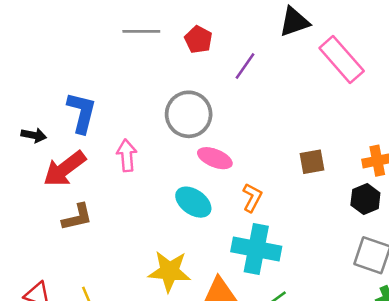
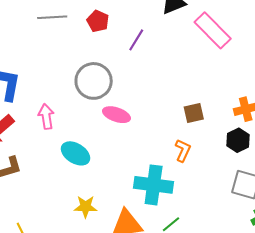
orange L-shape: (252, 198) -> (183, 150), moved
cyan ellipse: (193, 202) -> (76, 153), moved
yellow star: (169, 271) -> (86, 207), size x0.7

